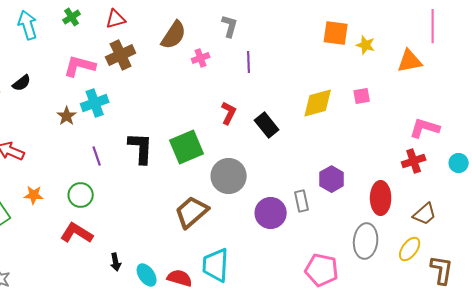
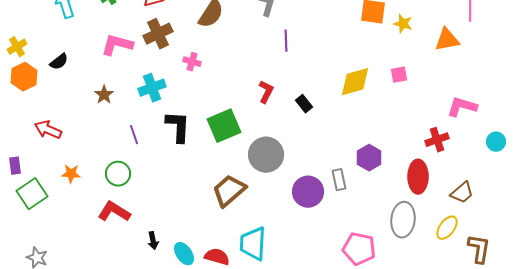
pink cross: (201, 58) -> (192, 62), moved, turned 36
cyan cross: (95, 103) -> (152, 88), moved
black rectangle: (267, 125) -> (304, 104), size x0.7
red cross: (414, 161) -> (437, 140), moved

